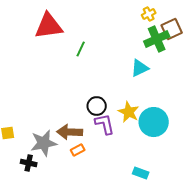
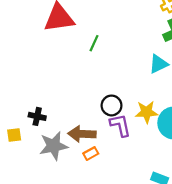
yellow star: (129, 112) -> (146, 112), turned -30
black cross: (29, 163) -> (37, 116), moved

